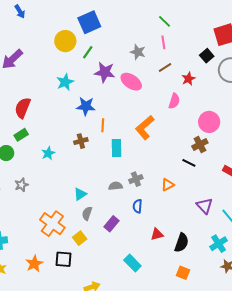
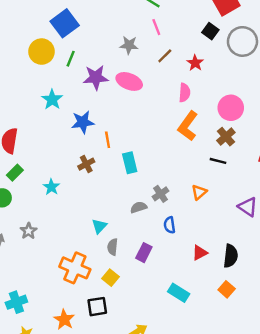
orange L-shape: (145, 127) -> (188, 126), moved
orange square: (183, 273) -> (227, 289), moved, turned 32

